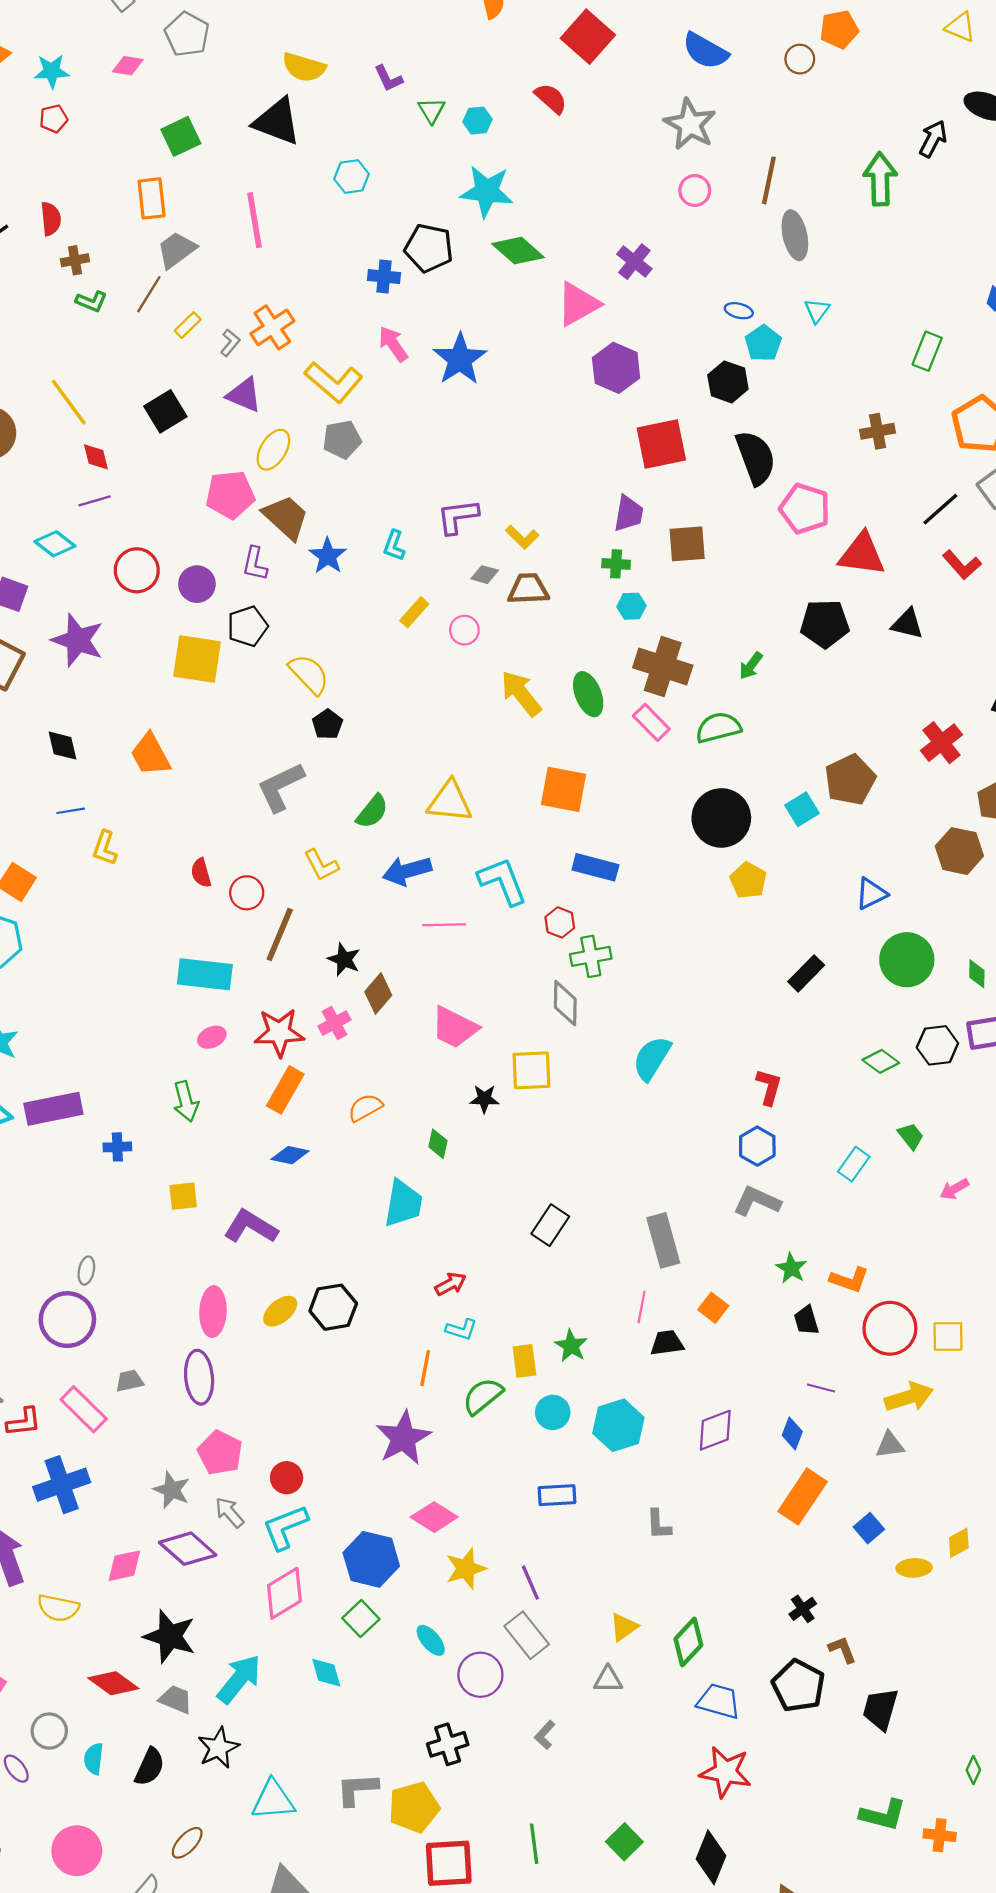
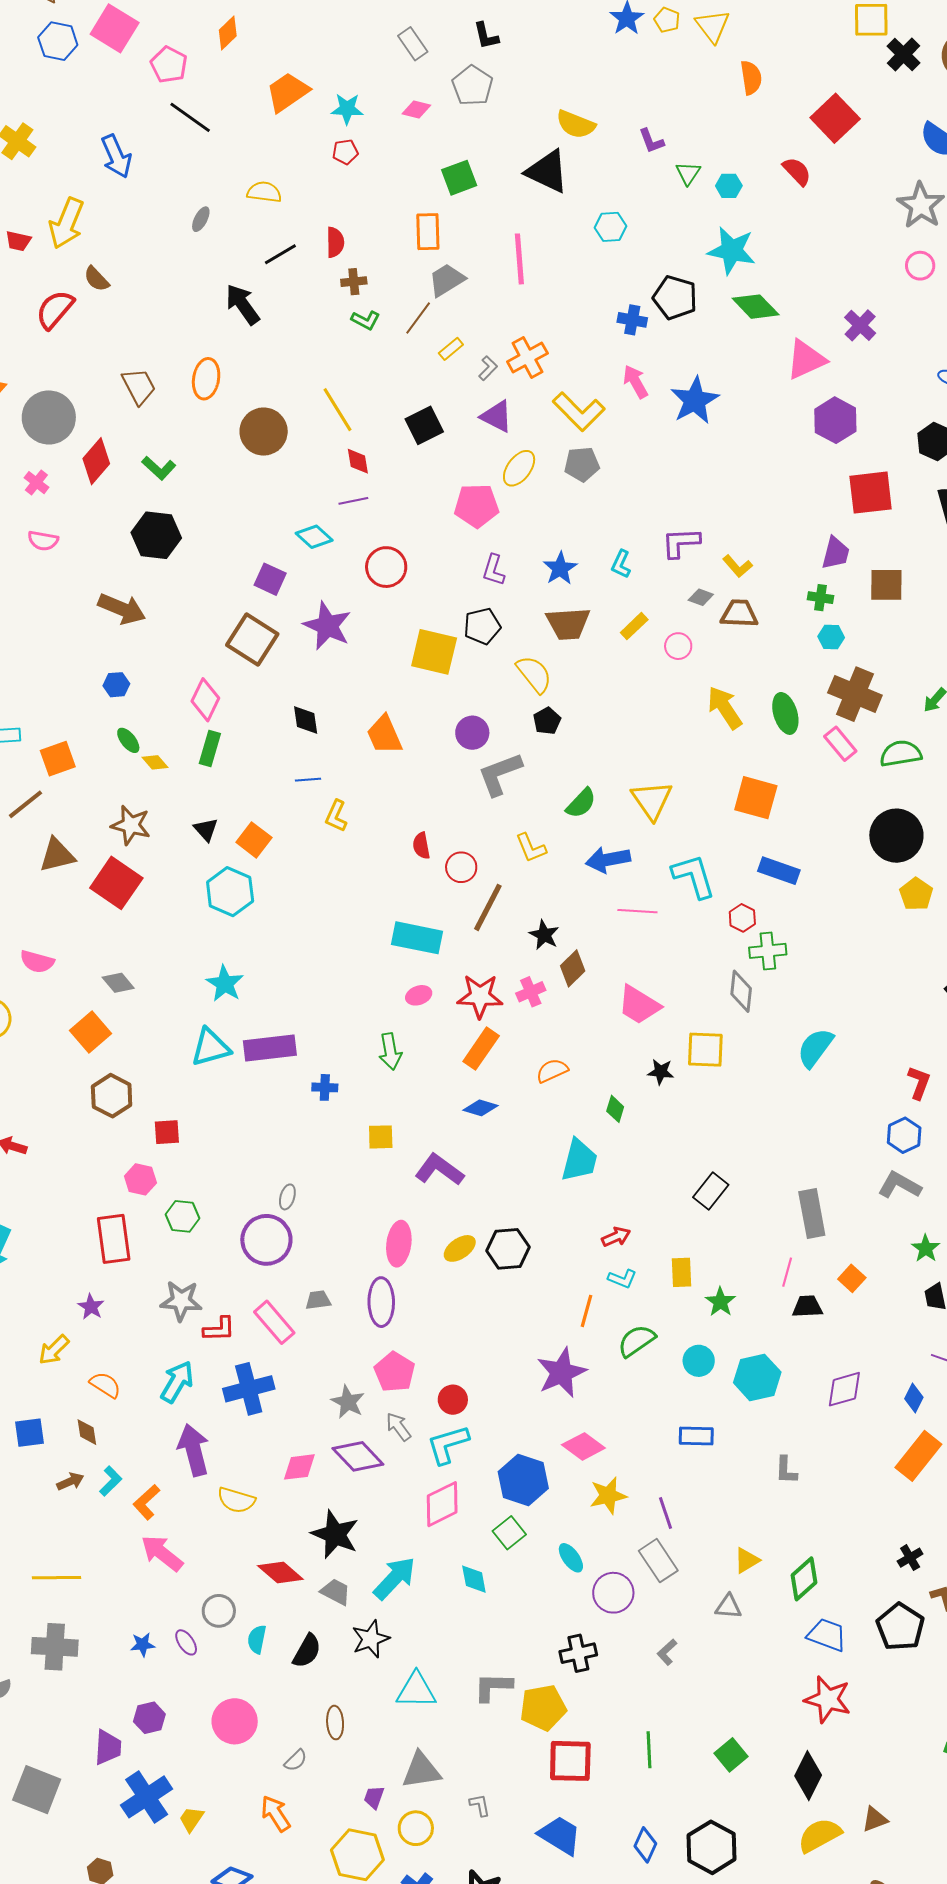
brown trapezoid: (286, 517) -> (568, 624), moved, turned 129
purple circle: (197, 584) -> (472, 733), moved
yellow triangle: (450, 802) -> (652, 800), turned 45
yellow rectangle: (524, 1361) -> (681, 1272), moved
brown ellipse: (187, 1843) -> (335, 1723), turned -52

